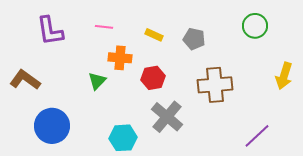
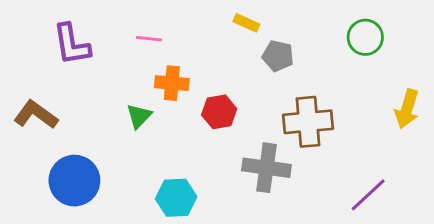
yellow rectangle: (154, 35) -> (246, 23), moved
gray cross: (167, 117) -> (266, 168), moved, turned -32

